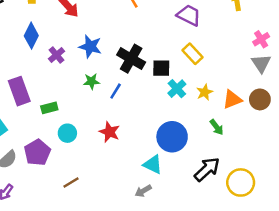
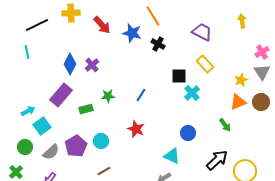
blue diamond: (31, 36) -> (70, 64), moved
blue star: (90, 47) -> (132, 33), moved
black cross: (131, 59) -> (158, 44), moved, size x0.6
green star: (91, 81) -> (108, 96), moved
purple rectangle: (19, 91) -> (61, 95), turned 60
yellow star: (205, 92) -> (241, 80), moved
cyan circle: (67, 133) -> (101, 141), moved
blue circle: (172, 137) -> (188, 133), size x0.6

